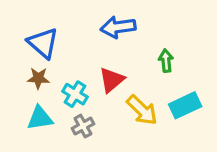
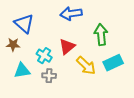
green arrow: (166, 61) -> (101, 35), size x1.5
brown star: (38, 78) -> (13, 45), moved
gray cross: (83, 126) -> (49, 76), turned 32

